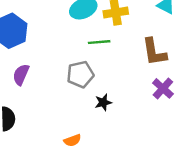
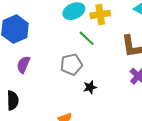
green line: (99, 42) -> (87, 38), turned 48

